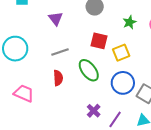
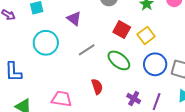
red square: (99, 41) -> (122, 30), turned 30
cyan circle: (15, 49) -> (46, 43), moved
red semicircle: (58, 78) -> (97, 87), moved

